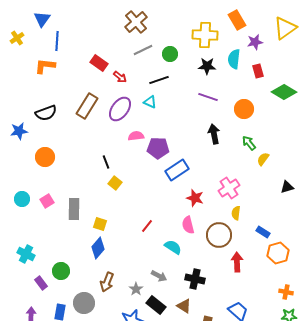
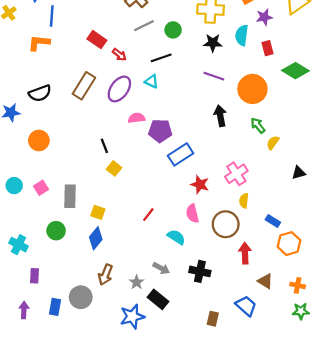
orange circle: (244, 109) -> (252, 89), size x1.4
green circle: (61, 271) -> (56, 231), moved
purple rectangle: (41, 283) -> (35, 276), turned 40
brown triangle: (184, 306) -> (265, 281), moved

